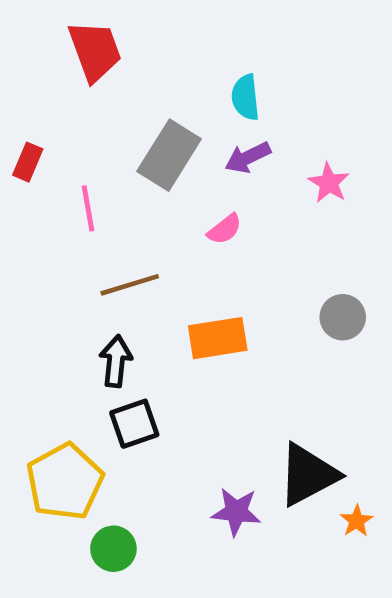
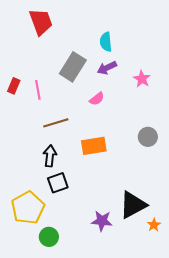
red rectangle: (28, 162) -> (14, 86), moved

